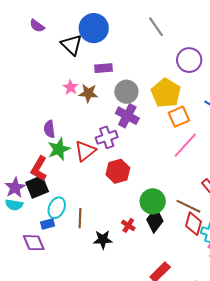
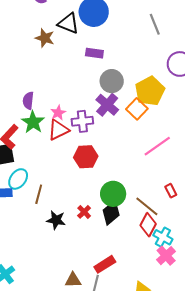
black triangle: (72, 45) -> (68, 23), turned -35
pink star: (71, 87) -> (58, 113), moved
brown star: (88, 93) -> (45, 38), moved
orange square: (179, 117) -> (137, 109), moved, turned -35
green star: (59, 149) -> (33, 122), turned -30

